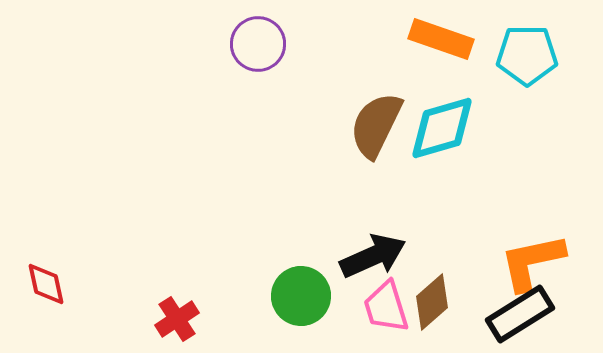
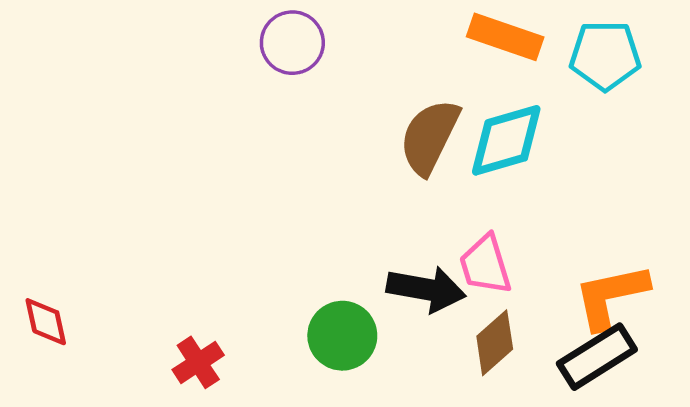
black arrow: (373, 256) -> (426, 289), turned 34
pink trapezoid: (386, 307) -> (485, 265), moved

